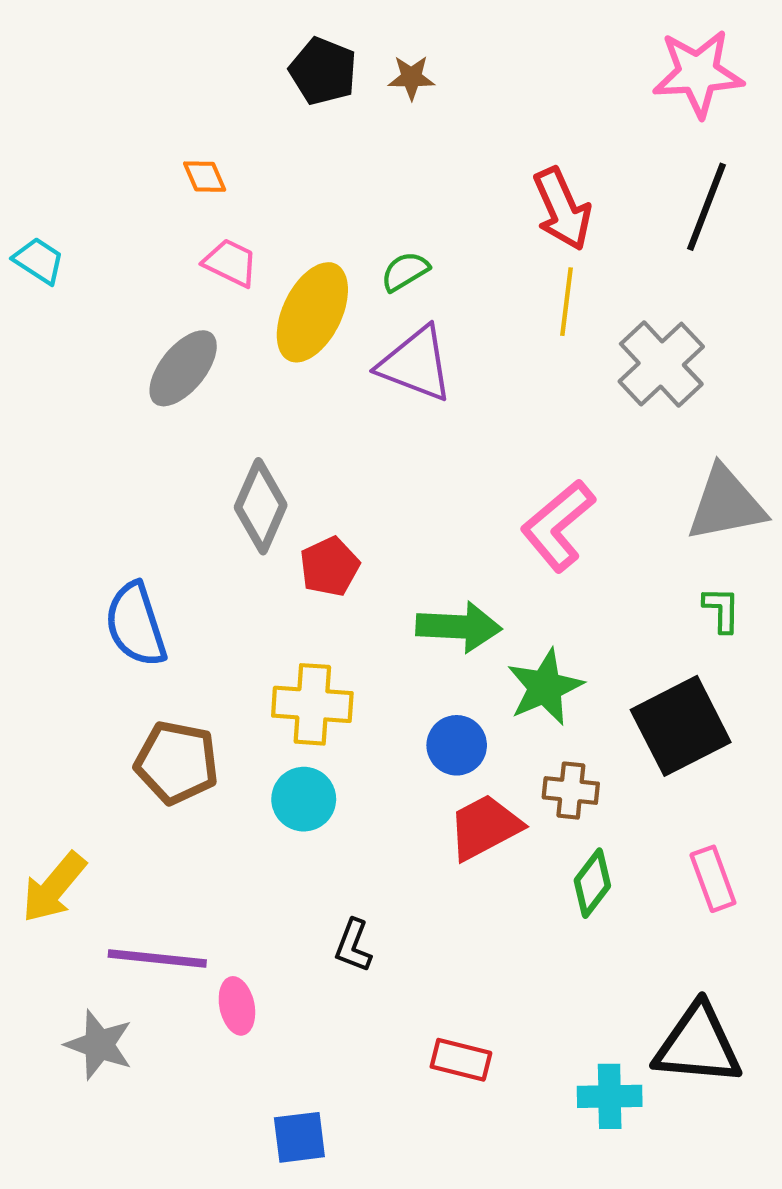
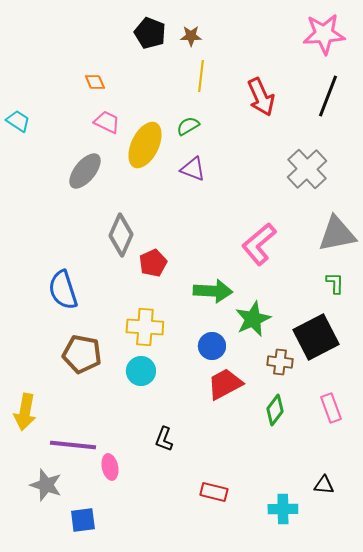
yellow line: (567, 302) -> (201, 76), moved
purple triangle: (416, 364) -> (193, 169), size x0.7
brown cross: (571, 791) -> (280, 362), moved
yellow arrow: (54, 887) -> (25, 412), turned -30
black triangle: (698, 1045) -> (324, 485), size x0.5
blue square: (299, 1137) -> (83, 520), moved

